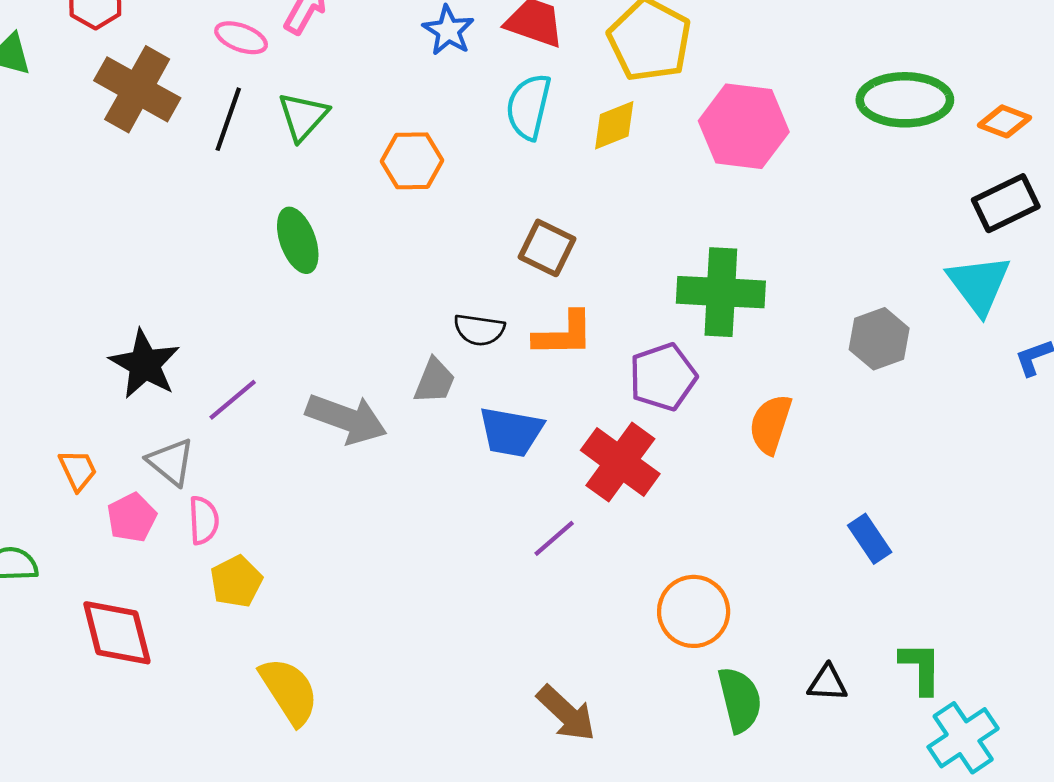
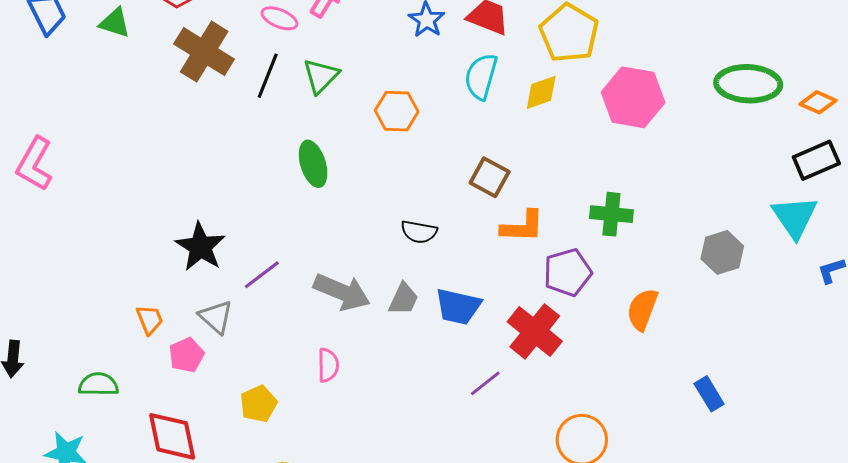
green cross: (721, 292) -> (611, 214), size x0.7
black semicircle: (479, 330) -> (419, 232), moved
orange L-shape: (564, 334) -> (522, 226), moved
gray trapezoid: (435, 381) -> (404, 299), moved
pink semicircle: (204, 520) -> (328, 365), moved

